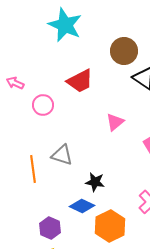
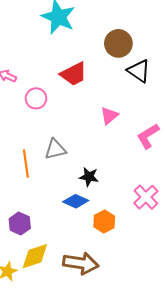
gray triangle: (62, 155) -> (55, 149), turned -30
orange hexagon: (110, 226) -> (104, 222), size x0.7
purple hexagon: (50, 228) -> (20, 224), moved

